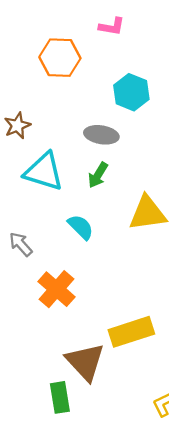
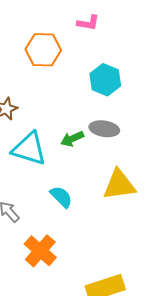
gray ellipse: (101, 135) -> (104, 129), moved
green arrow: (98, 175) -> (72, 139), moved, turned 35

